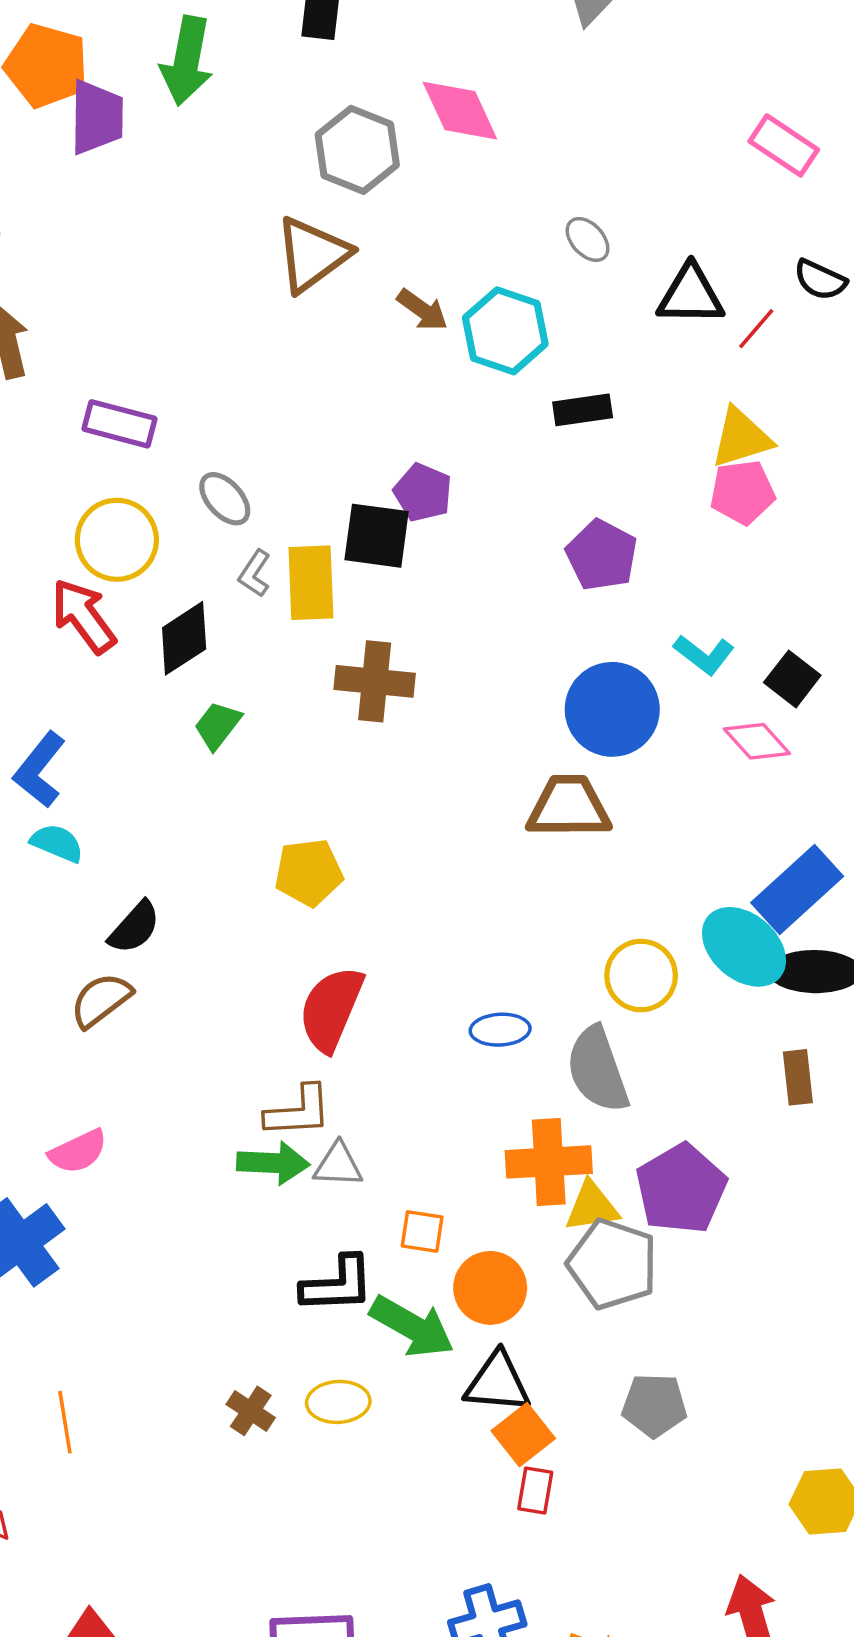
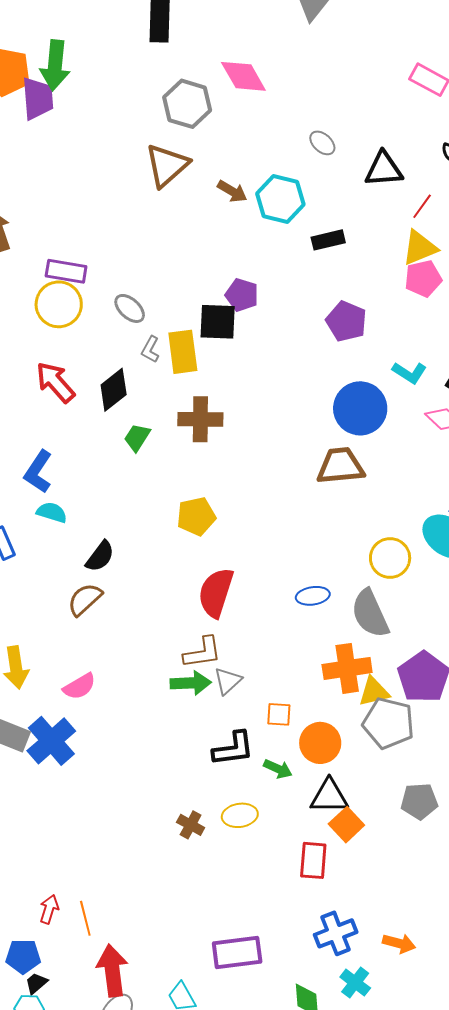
green arrow: (187, 61) -> (55, 65), moved
red line: (756, 329) -> (422, 206), moved
yellow circle: (117, 540) -> (59, 304), moved
brown cross: (375, 681) -> (200, 419), moved
gray triangle: (338, 1165) -> (228, 681), turned -40
green arrow: (412, 1327) -> (278, 769), size x0.6
orange line: (65, 1422) -> (85, 918), moved
red rectangle: (535, 1491) -> (313, 860), moved, size x1.4

